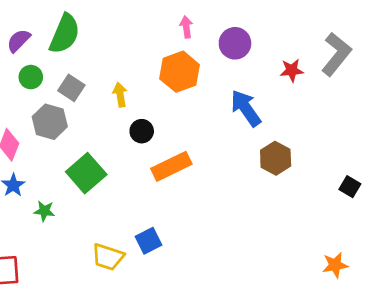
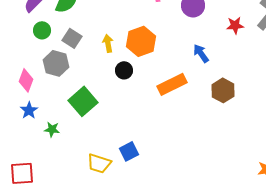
orange hexagon: (180, 72) -> (141, 41), moved
blue arrow: (246, 108) -> (201, 53), size x0.7
orange rectangle: (171, 166) -> (172, 84), moved

